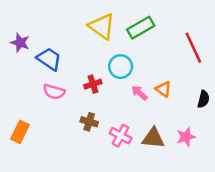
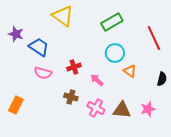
yellow triangle: (102, 26) -> (63, 16), moved
cyan circle: (121, 67) -> (115, 53), moved
pink arrow: (139, 93) -> (97, 80), moved

